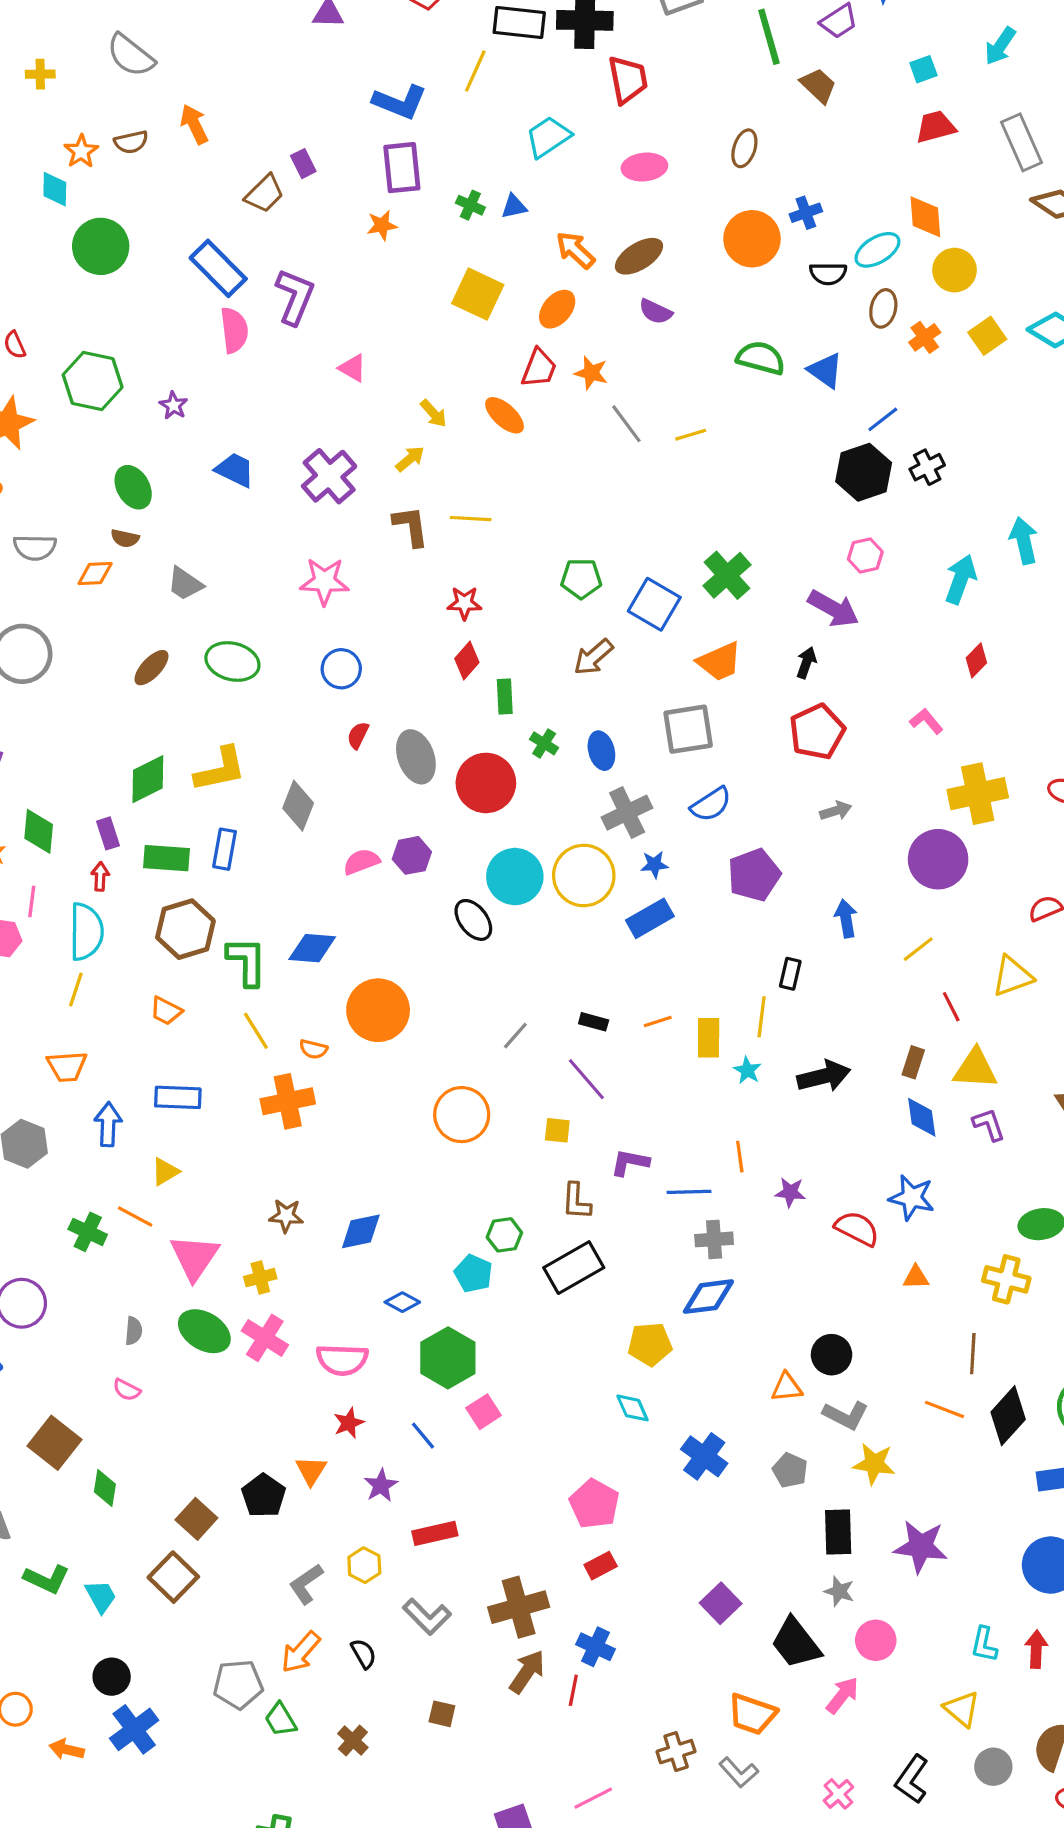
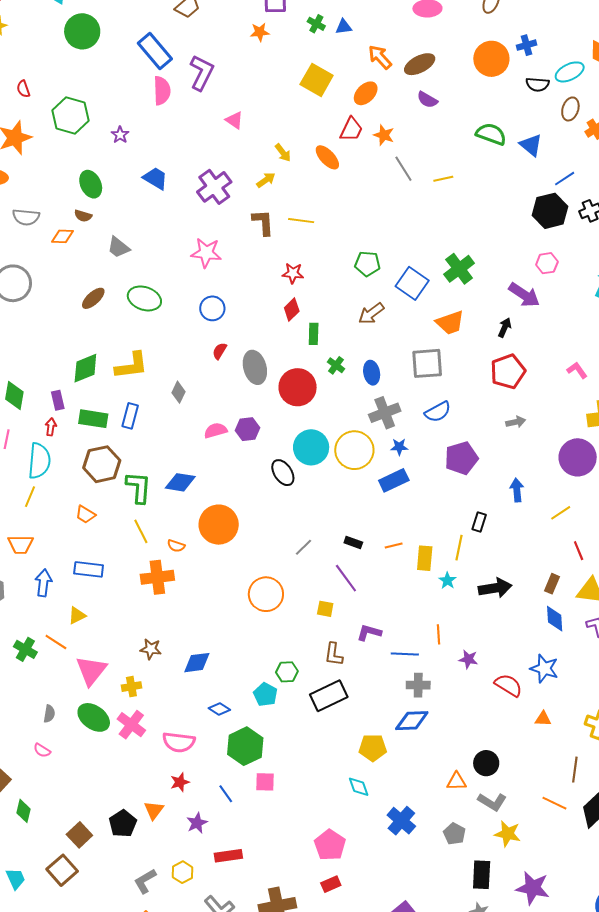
gray diamond: (298, 806) -> (179, 392), size x0.7
pink square: (484, 1412) -> (265, 782), turned 30

